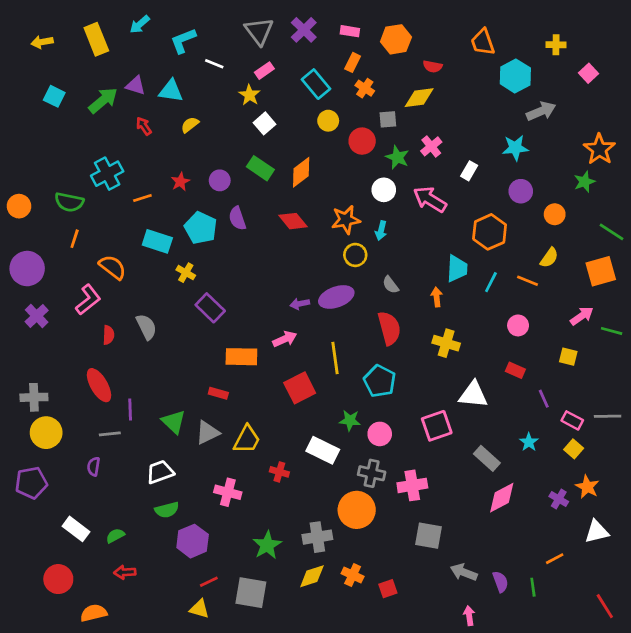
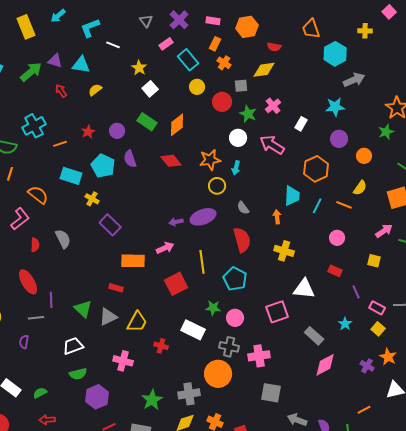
gray triangle: (259, 31) -> (146, 21), size x0.6
pink rectangle: (264, 71) -> (166, 44), moved
pink square: (589, 73) -> (389, 12), moved

